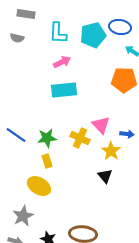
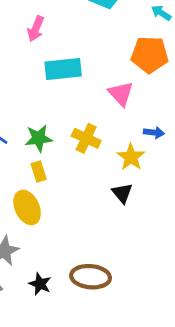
pink arrow: (62, 62) -> (36, 29), moved, turned 138
pink triangle: (101, 125) -> (121, 94), moved
yellow ellipse: (39, 186) -> (27, 207), turned 35

